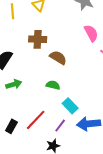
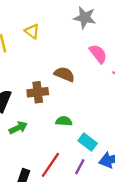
brown cross: (38, 39) -> (38, 92), moved
brown semicircle: (58, 58) -> (64, 74), moved

